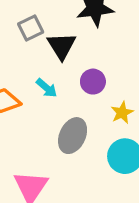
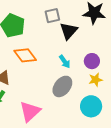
purple circle: (93, 82) -> (92, 61), moved
cyan arrow: (47, 88) -> (65, 62), moved

